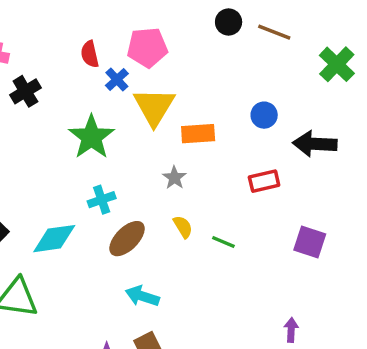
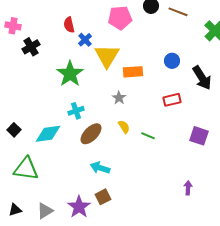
pink pentagon: (147, 47) -> (120, 18), moved
black arrow: (315, 144) -> (202, 78), turned -125

